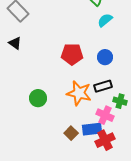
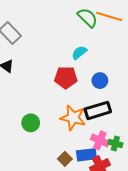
cyan semicircle: (105, 20) -> (79, 53), moved
black rectangle: (103, 86) -> (98, 110), size x1.4
green cross: (120, 101) -> (115, 144), moved

